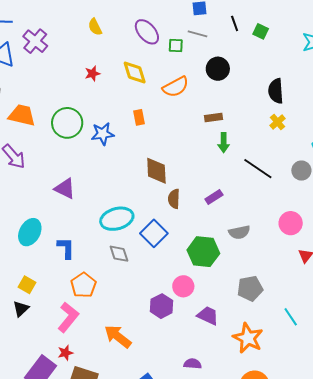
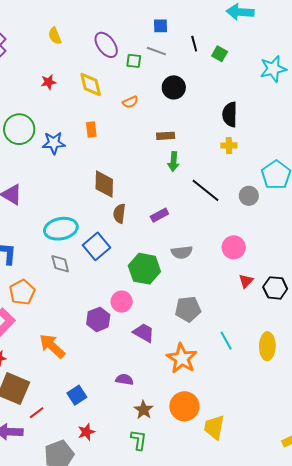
orange semicircle: (176, 87) -> (130, 102), size x0.6
yellow cross: (278, 122) -> (229, 145), turned 35

